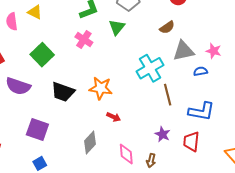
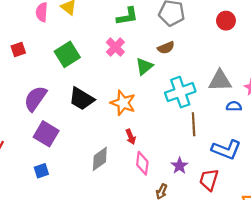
green triangle: (117, 27) -> (144, 66), moved
brown semicircle: (167, 27) -> (166, 48), moved
purple semicircle: (18, 86) -> (35, 99), moved, turned 95
red arrow: (114, 117) -> (131, 137), turned 32
pink diamond: (126, 154) -> (142, 163), moved

